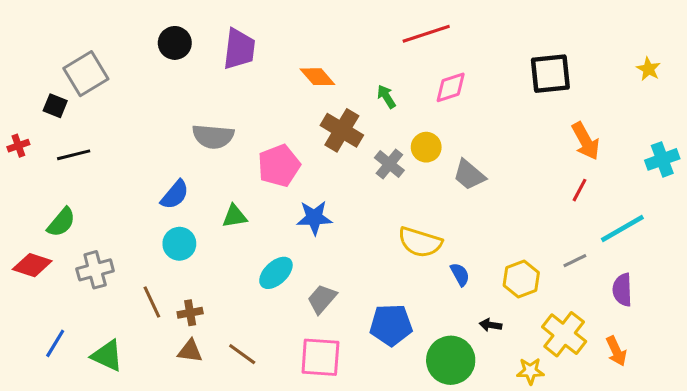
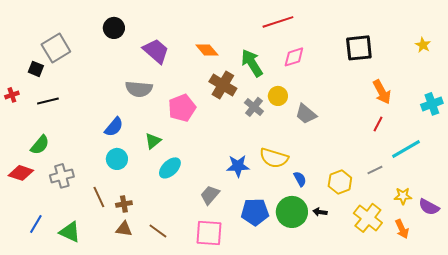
purple trapezoid: (239, 49) -> (156, 51), moved, turned -56
green arrow: (386, 97) -> (252, 63), size x1.8
green triangle: (235, 216) -> (153, 141), turned -30
blue star: (314, 218) -> (238, 166), moved
cyan ellipse: (276, 273) -> (170, 168), moved
purple semicircle: (622, 290) -> (429, 207), moved, turned -60
green circle: (451, 360) -> (292, 212), moved
yellow star: (530, 371) -> (403, 196), moved

